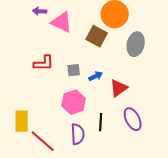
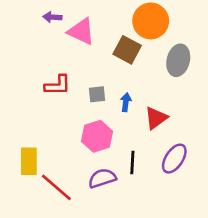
blue arrow: (96, 76) -> (126, 102), turned -56
purple ellipse: (133, 119) -> (174, 159), turned 60
purple semicircle: (78, 134) -> (102, 178), turned -105

